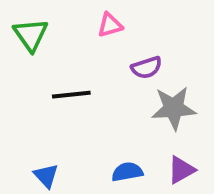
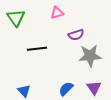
purple triangle: (181, 170) -> (94, 88), turned -35
blue semicircle: (127, 172) -> (66, 89), turned -35

